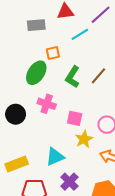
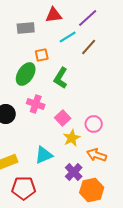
brown line: (98, 76) -> (89, 47), moved
pink square: (75, 118) -> (63, 118), turned 35
purple cross: (69, 182) -> (74, 172), moved

